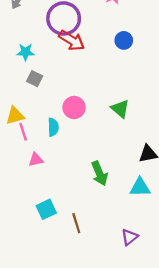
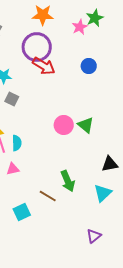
pink circle: (74, 108) -> (64, 125), moved
cyan semicircle: (53, 127) -> (17, 143), moved
cyan triangle: (140, 187) -> (103, 193), turned -42
brown line: (76, 223) -> (48, 196), moved, turned -42

